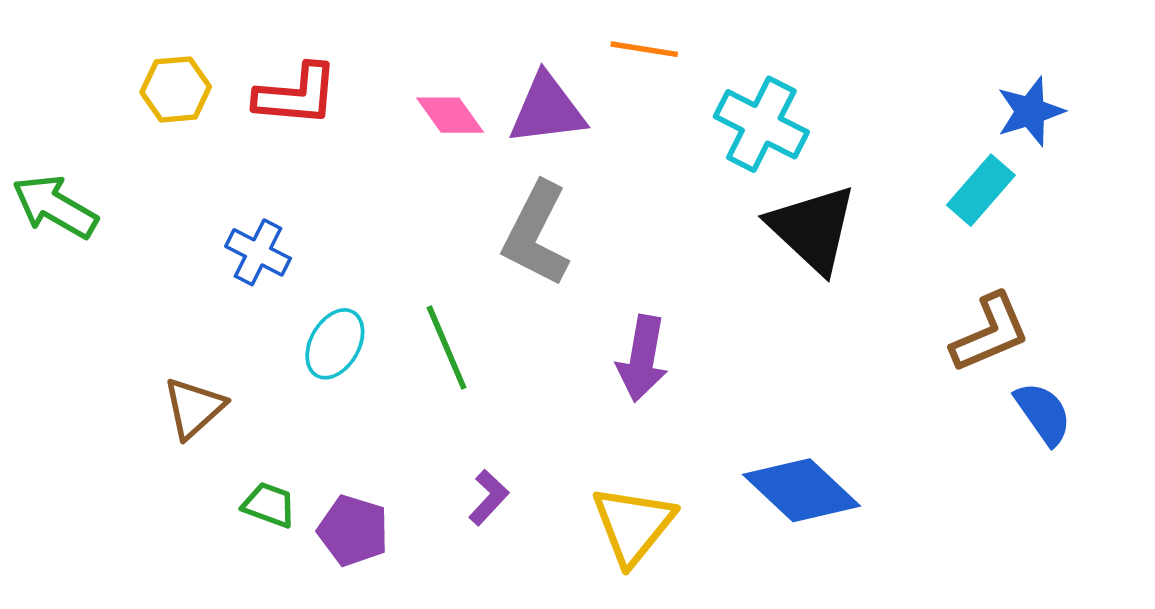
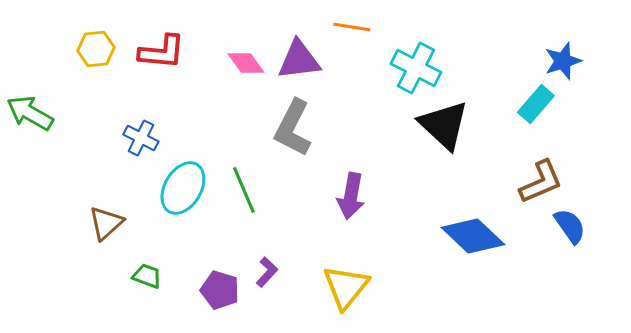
cyan ellipse: (335, 344) -> (183, 188), size x1.4
blue diamond: (802, 490) -> (473, 236), moved
purple pentagon: (353, 531) -> (220, 290), moved

